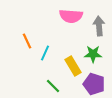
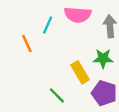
cyan line: (45, 53) -> (48, 25), moved

